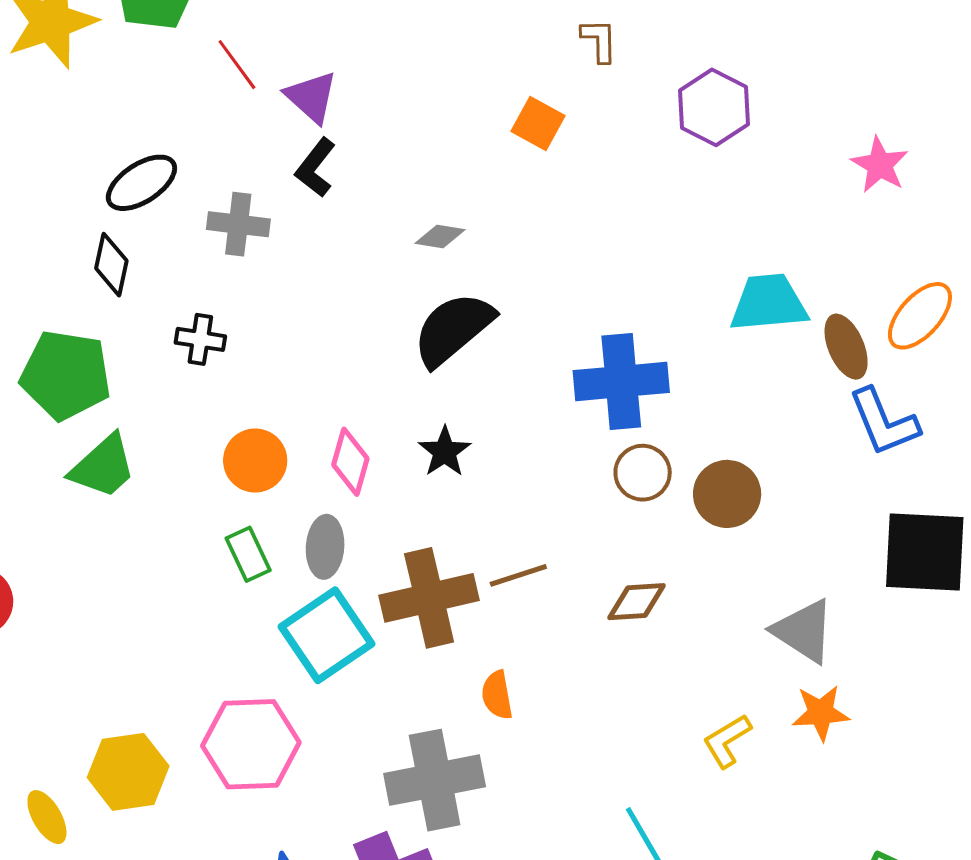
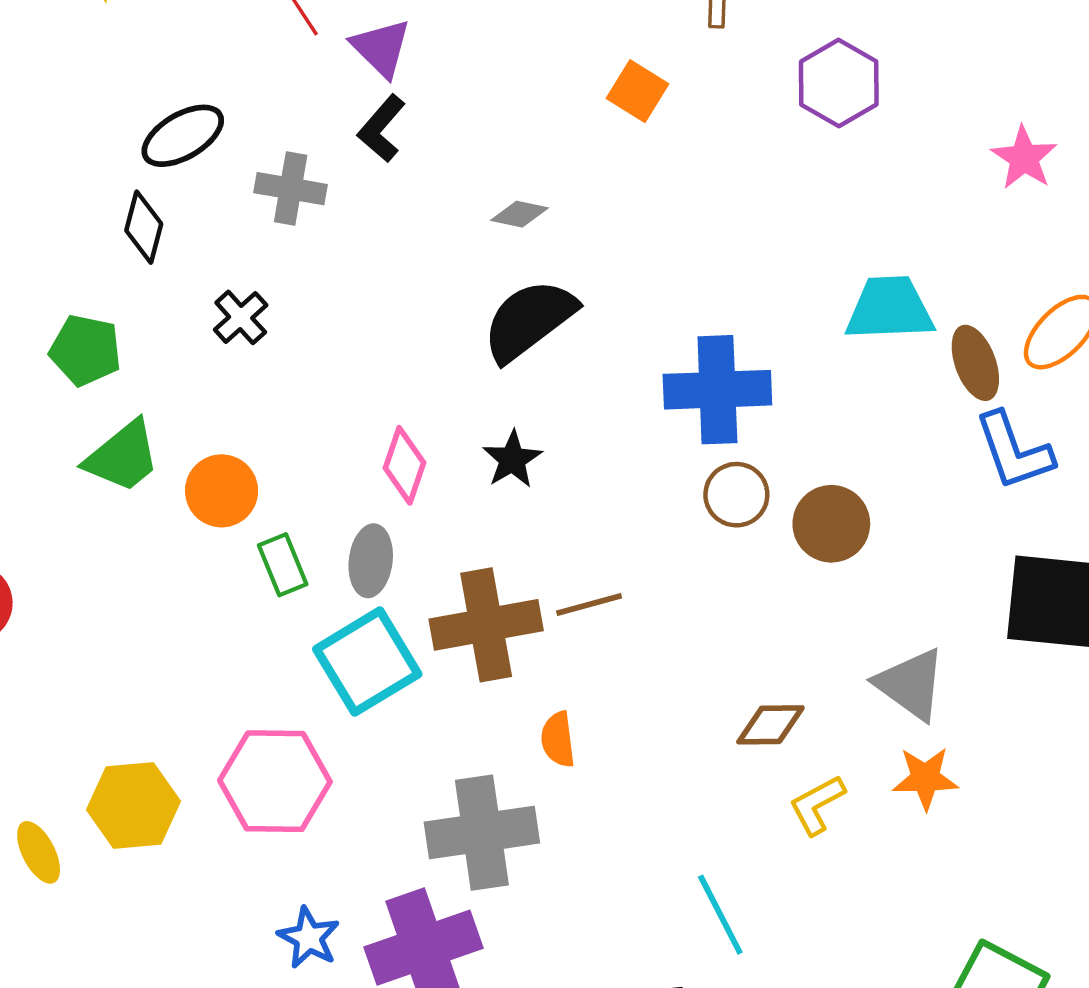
black cross: (200, 339) -> (241, 317), turned 36
green pentagon: (66, 375) -> (85, 350), size x0.7
orange circle: (255, 461) -> (222, 491), moved
brown diamond: (637, 602) -> (770, 725), moved

